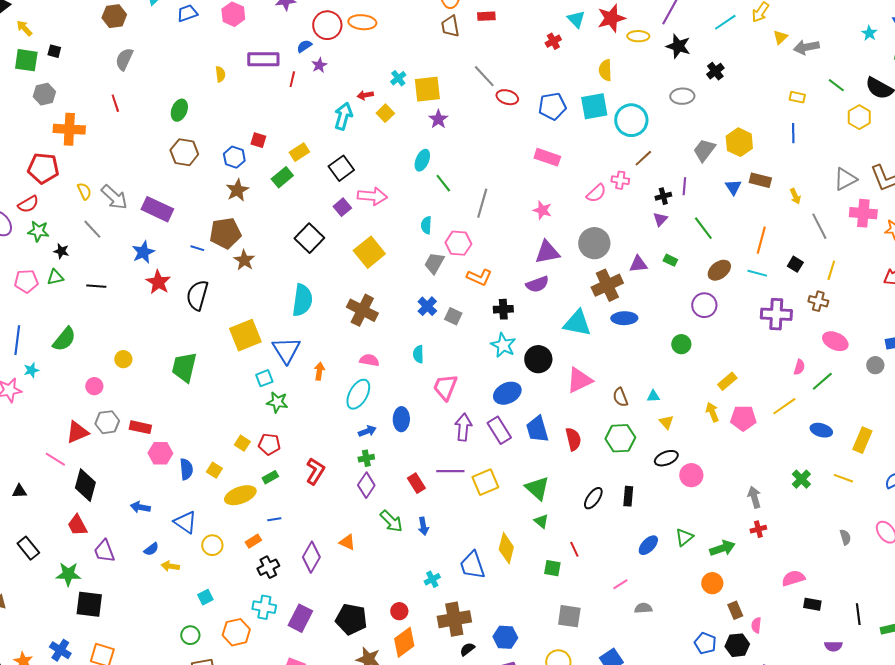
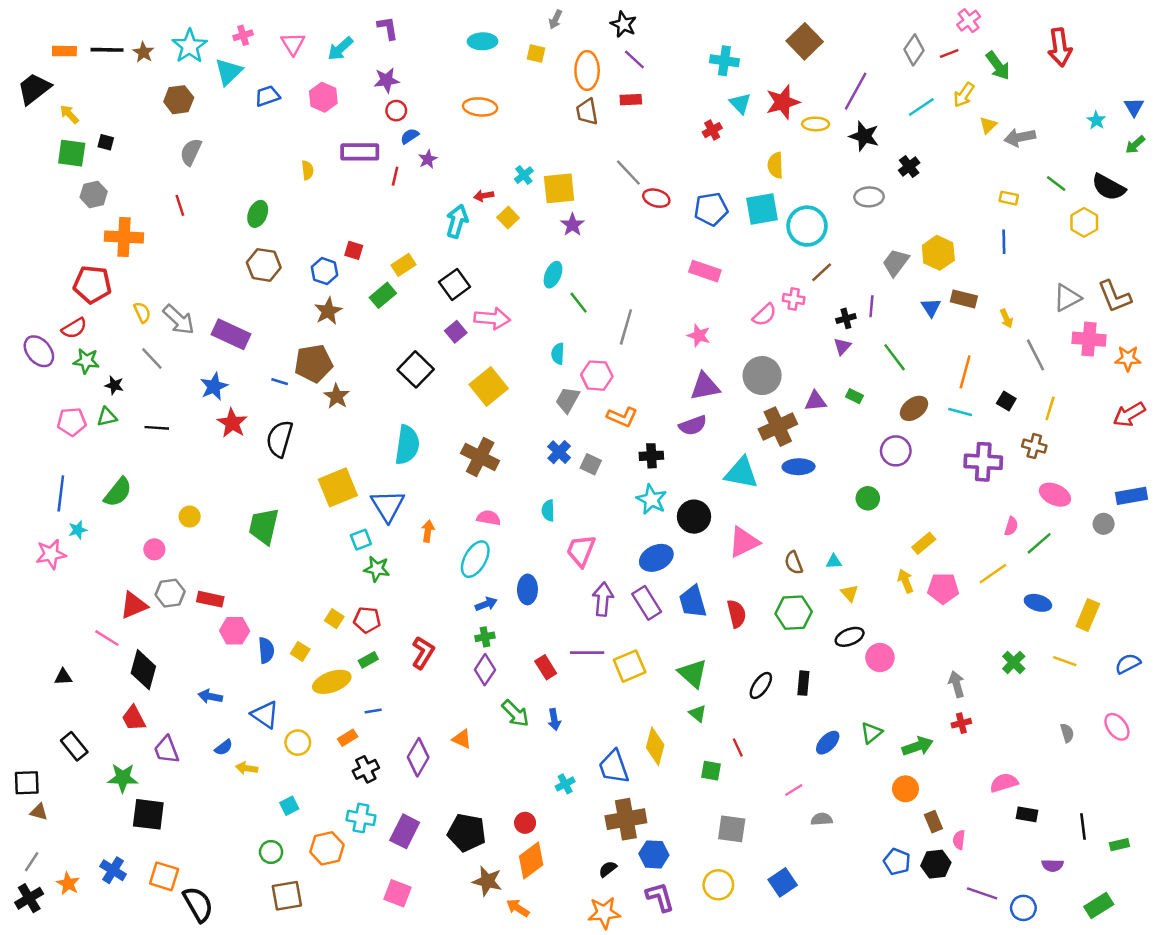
red circle: (327, 25) -> (396, 111), moved, size x0.6
brown cross: (454, 619) -> (626, 819), moved

